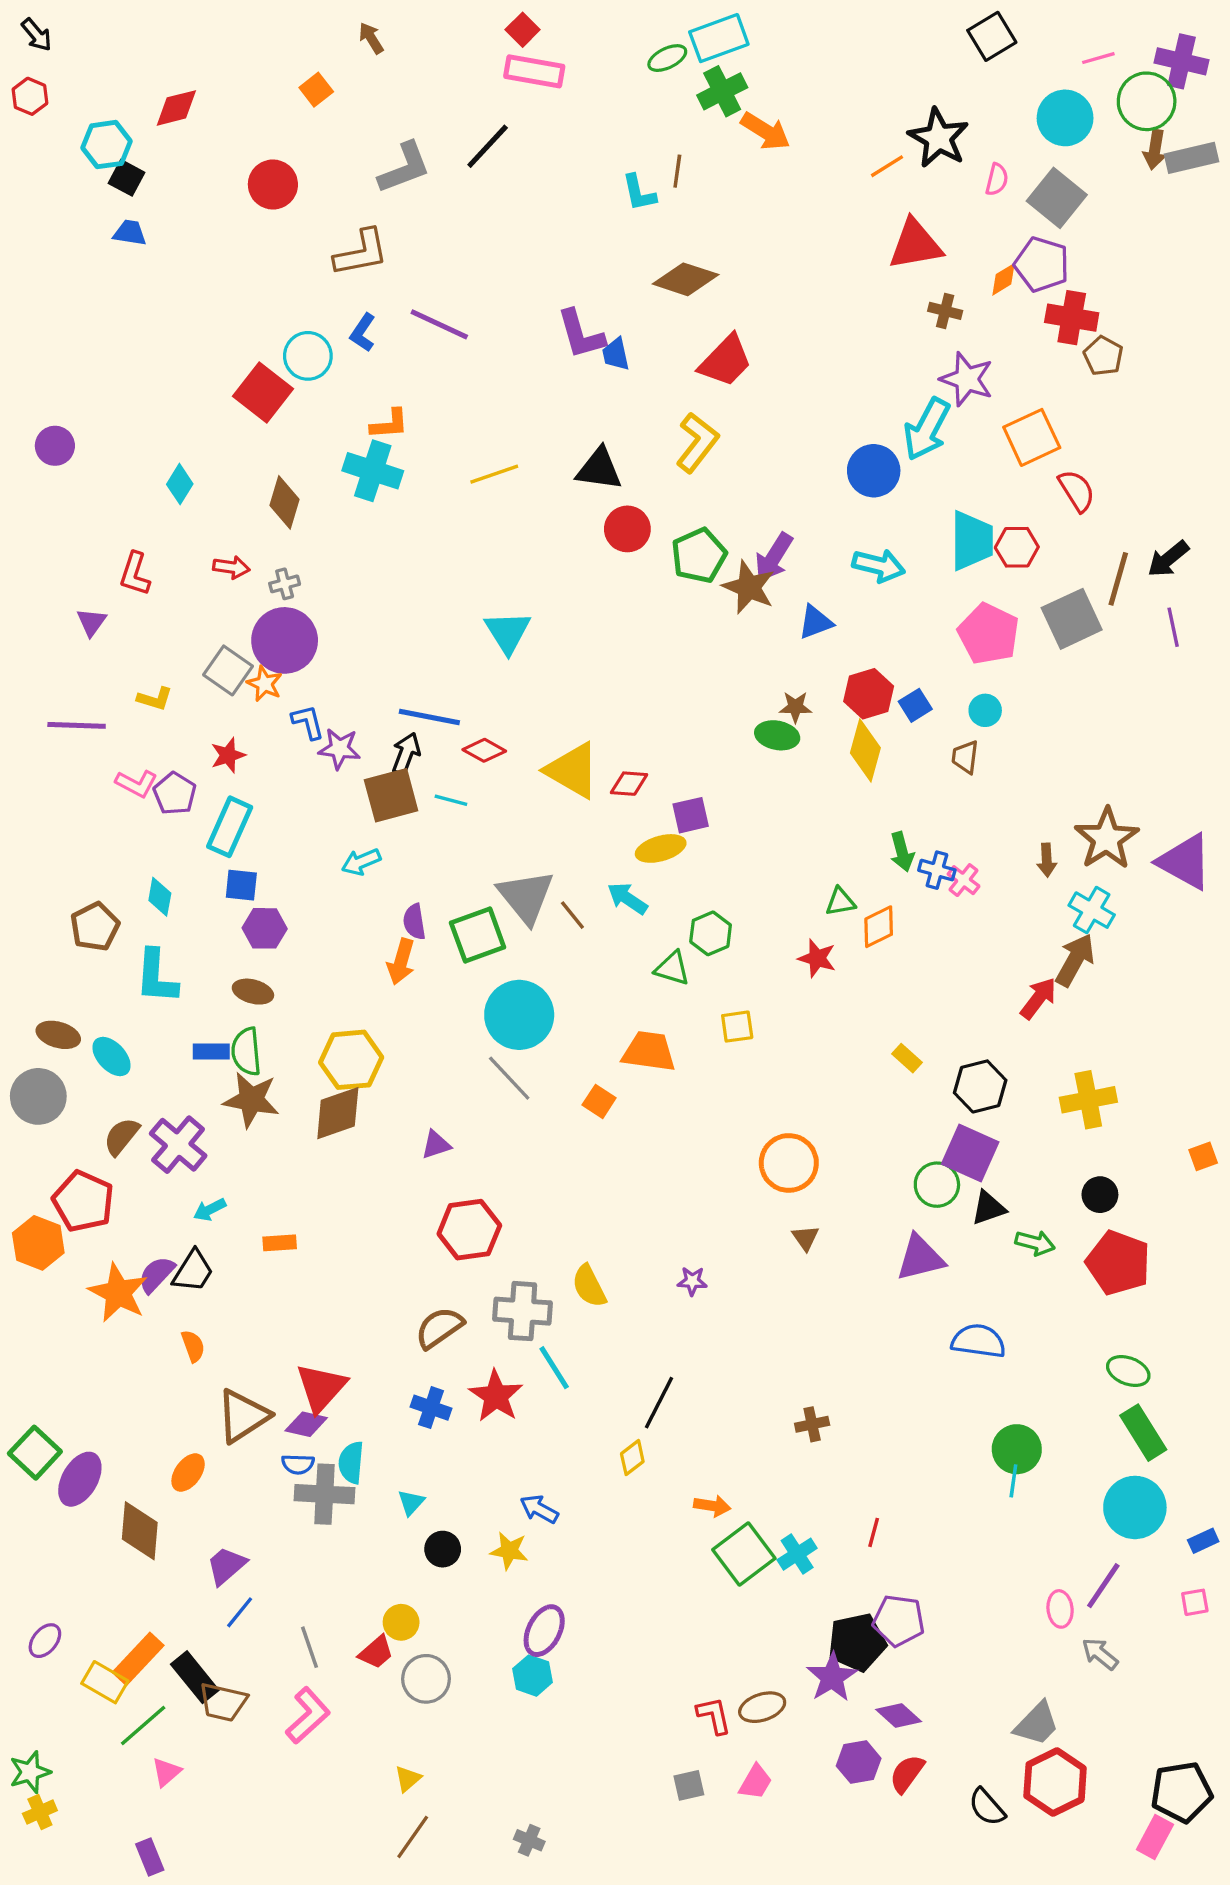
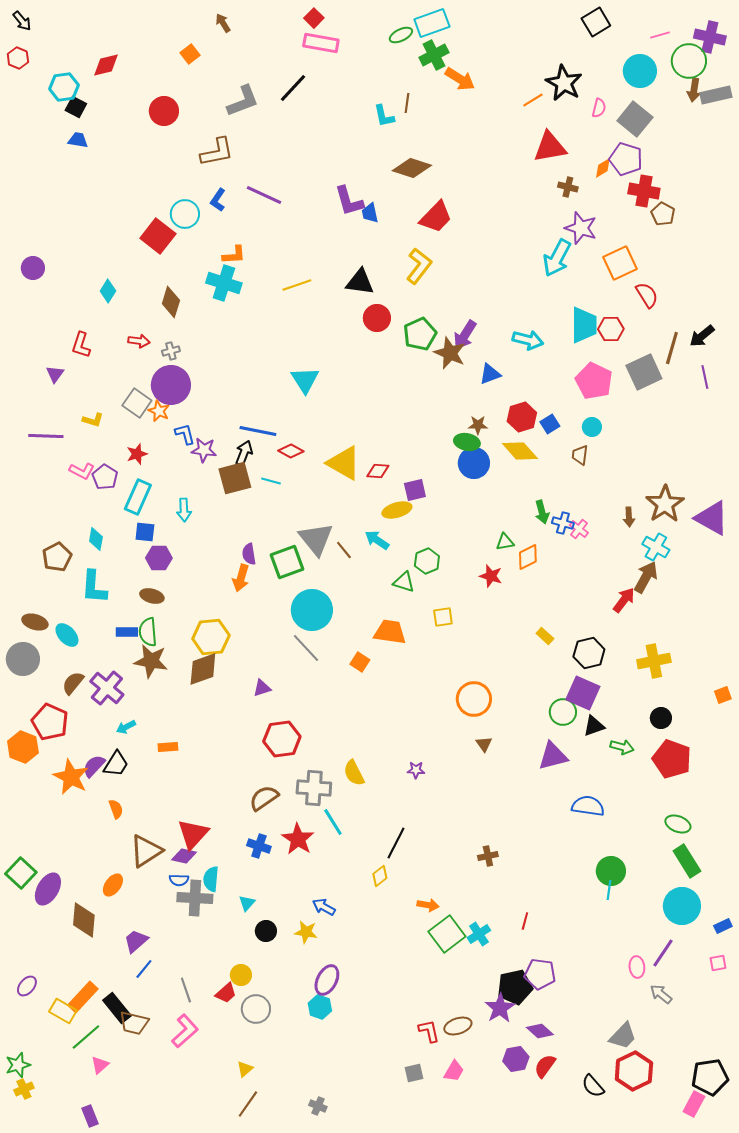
blue circle: (874, 471) -> (474, 463), moved
yellow diamond: (865, 750) -> (520, 451), turned -57
cyan arrow: (361, 862) -> (184, 510), moved, turned -70

